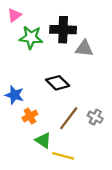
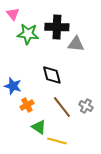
pink triangle: (14, 15) -> (13, 14), turned -32
black diamond: (58, 83) -> (52, 75), turned 30
brown line: (69, 118) -> (62, 107), turned -75

